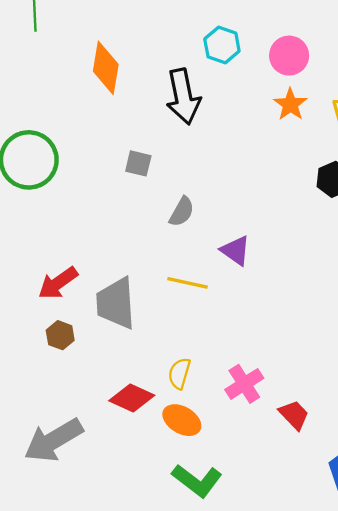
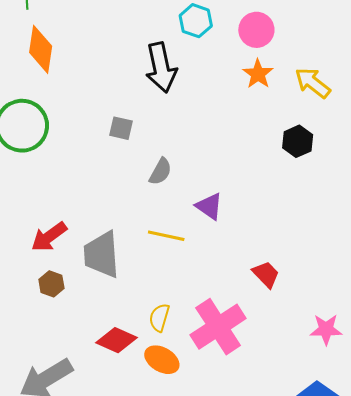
orange diamond: (106, 68) -> (41, 49), moved
pink cross: (244, 384) -> (218, 327), size x1.6
red trapezoid: (294, 415) -> (266, 274), moved

